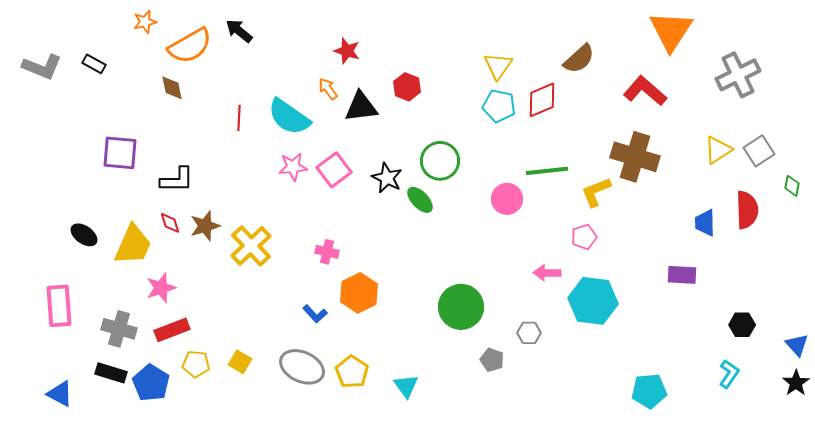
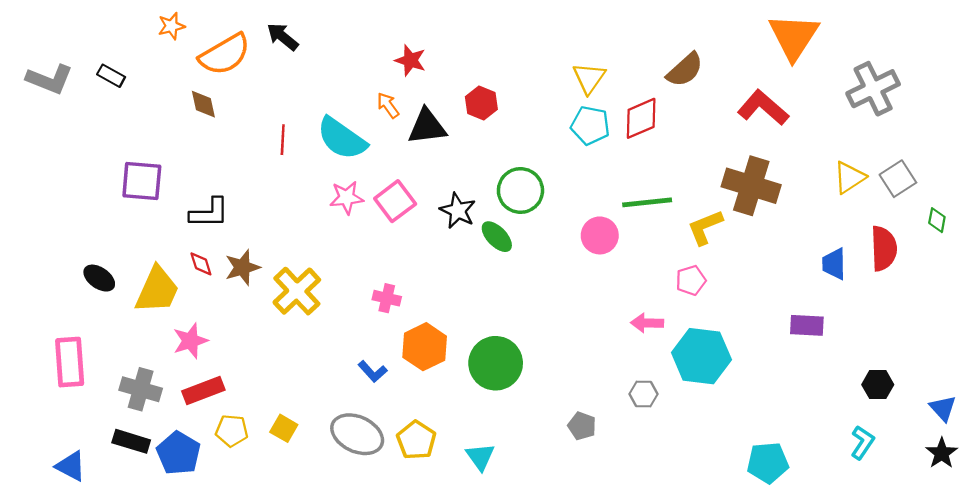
green circle: (461, 307) -> (496, 363), moved
gray hexagon: (529, 333) -> (644, 394), moved

